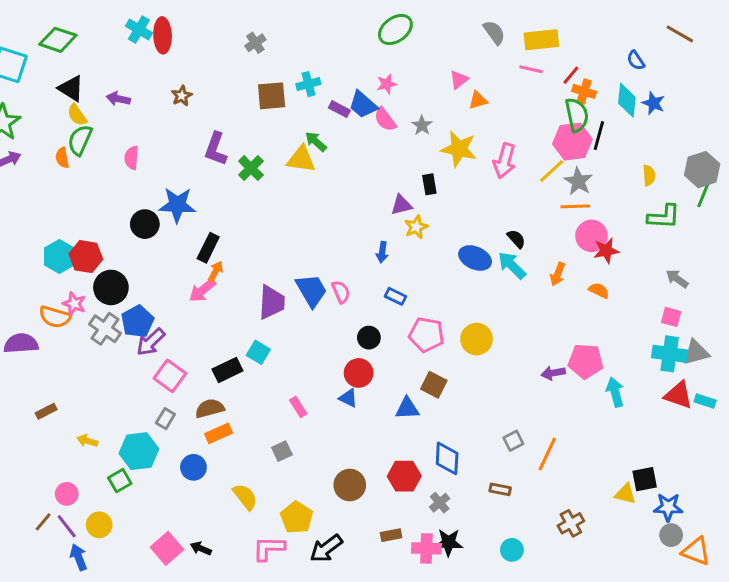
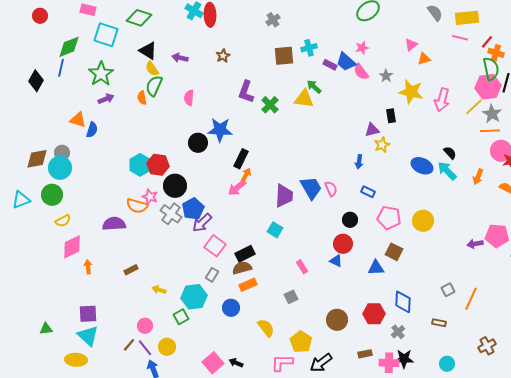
black rectangle: (227, 370) -> (245, 254), moved

